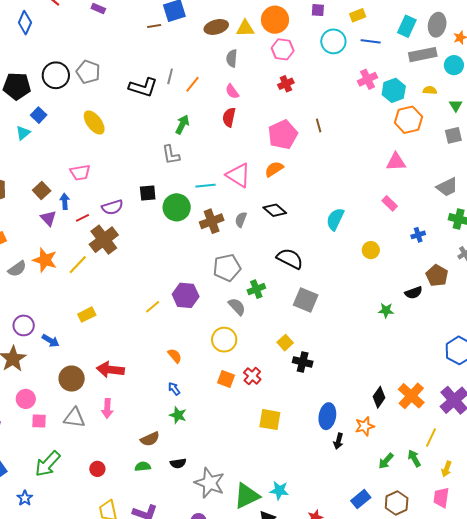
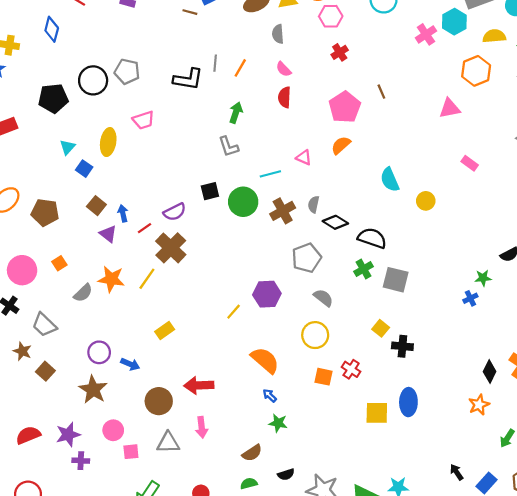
brown line: (154, 26) -> (190, 12), turned 32
cyan hexagon: (394, 90) -> (454, 22), moved
yellow semicircle: (430, 90) -> (494, 36), size x1.5
blue square: (39, 115) -> (84, 169), moved
yellow ellipse: (94, 122) -> (108, 142), moved, turned 55
pink triangle: (396, 162) -> (450, 108), moved
pink trapezoid: (80, 173) -> (143, 120), moved
pink triangle: (238, 175) -> (304, 158), size x0.6
black diamond: (275, 210) -> (335, 222), moved
cyan semicircle: (335, 219) -> (390, 180), moved, turned -40
blue cross: (418, 235) -> (470, 298), moved
yellow circle: (371, 250) -> (426, 201), moved
green cross: (256, 289) -> (364, 269), moved
orange semicircle: (175, 356) -> (265, 360), size x1.8
blue ellipse: (327, 416) -> (408, 402), moved
black arrow: (338, 441) -> (457, 472), moved, turned 140

